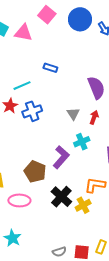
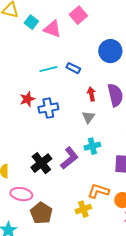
blue circle: (80, 19) -> (110, 51), moved
cyan line: (22, 86) -> (48, 69), moved
red arrow: (94, 117) -> (91, 94), moved, turned -40
brown pentagon: (35, 172) -> (41, 213), moved
black cross: (61, 197) -> (41, 163), moved

